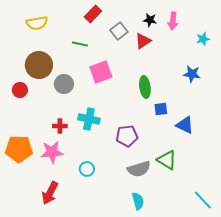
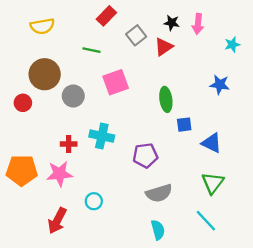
green triangle: (167, 160) -> (213, 183), moved, turned 35
cyan circle: (87, 169) -> (94, 201), moved
cyan line: (203, 200) -> (206, 221), moved

